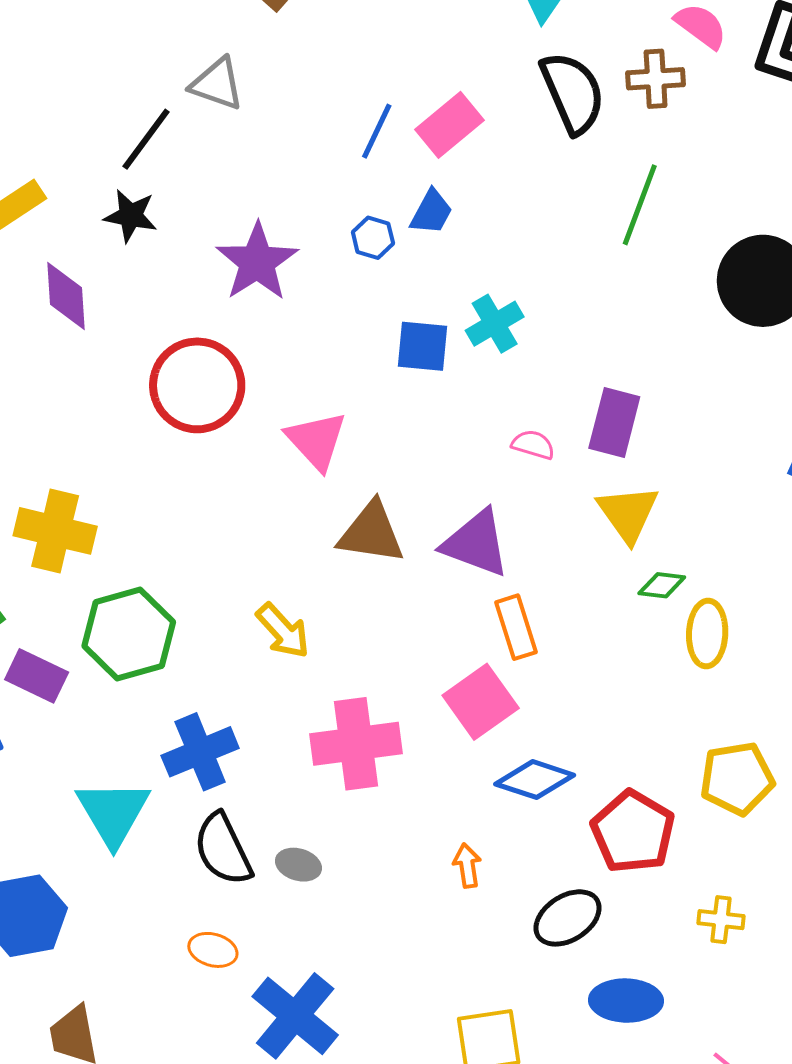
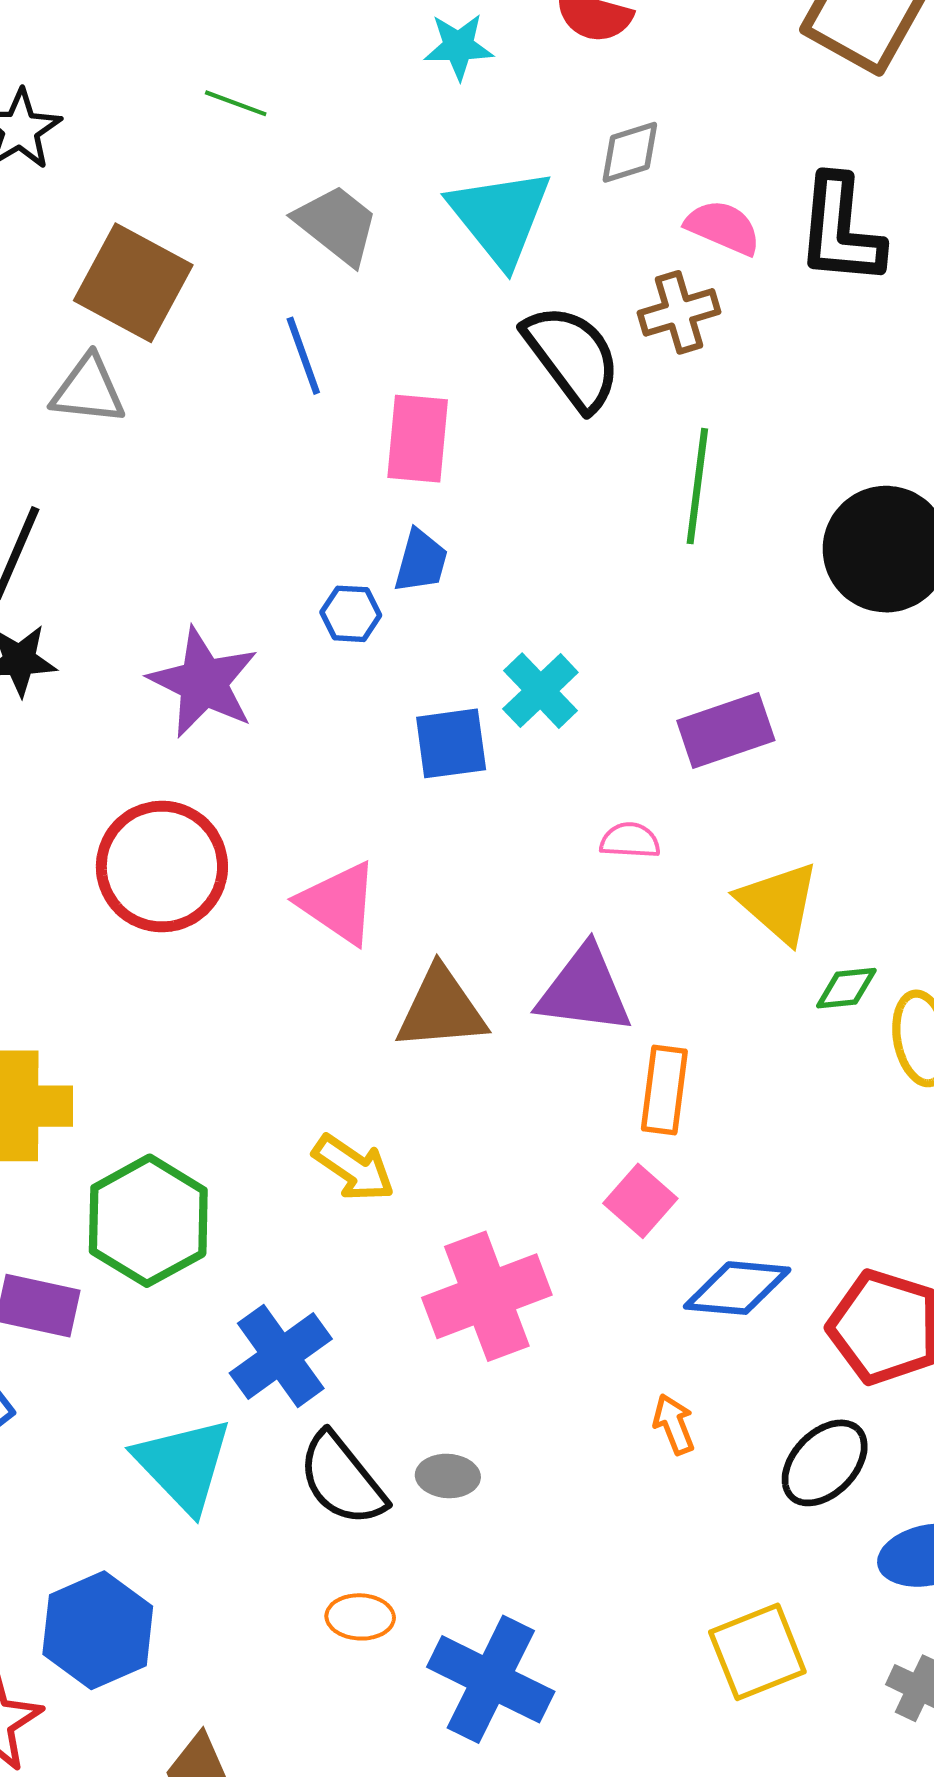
gray triangle: (217, 84) -> (88, 390), moved
pink rectangle: (449, 125) -> (418, 439), turned -32
blue line: (377, 131) -> (303, 356), moved, turned -32
purple rectangle: (614, 422) -> (726, 731), moved, turned 70
orange rectangle: (516, 627) -> (664, 1090), turned 38
pink square: (481, 702) -> (640, 1201), size x0.7

